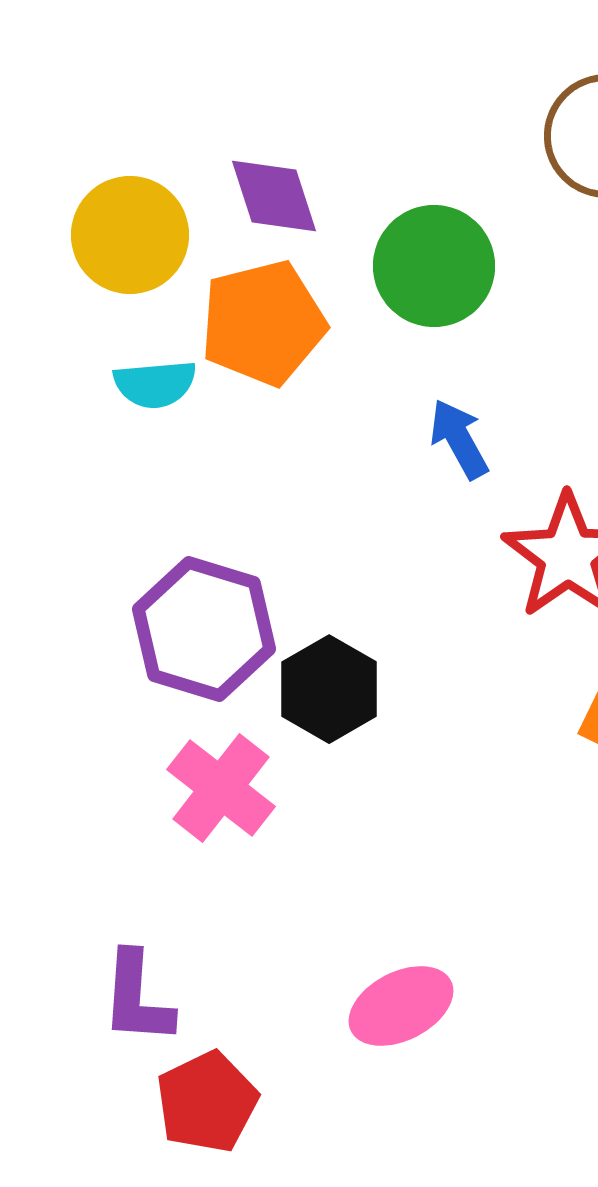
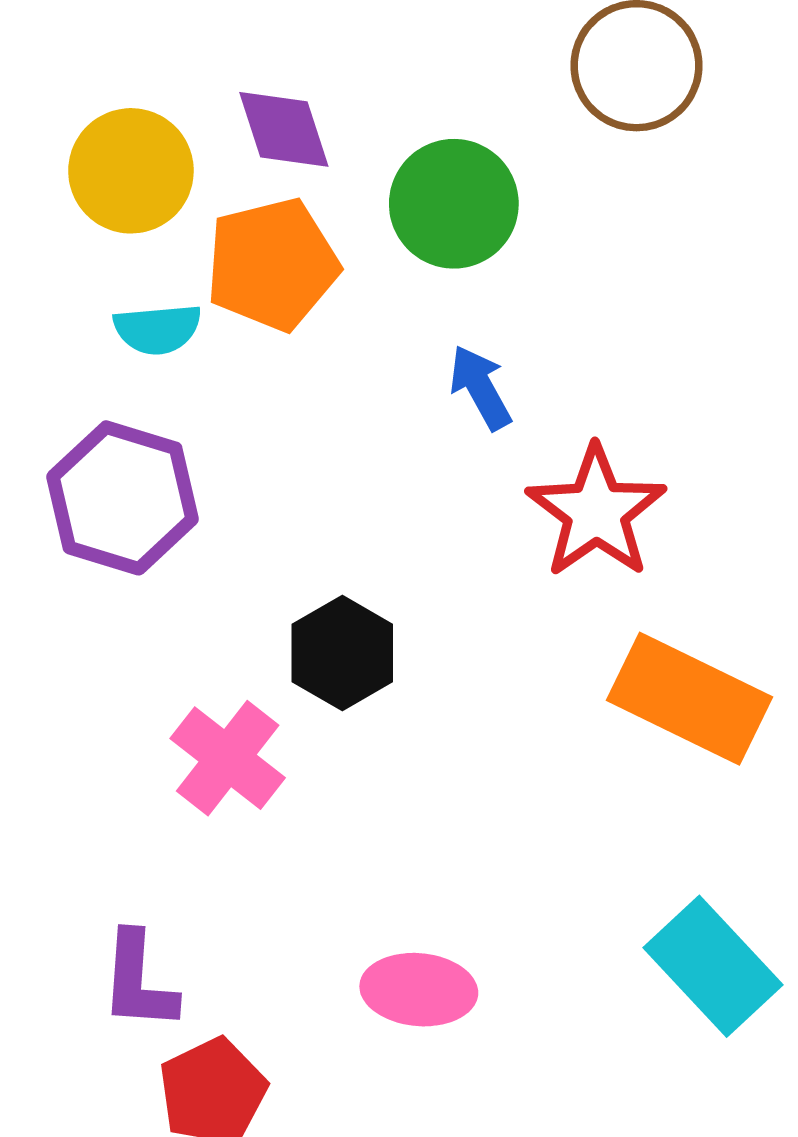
purple hexagon: (204, 629) -> (122, 498), moved
pink ellipse: (401, 1006) -> (419, 990), turned 32

